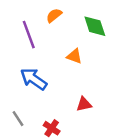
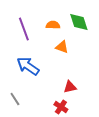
orange semicircle: (54, 15) -> (53, 25), moved, turned 40
red cross: (52, 128) -> (61, 107), moved

